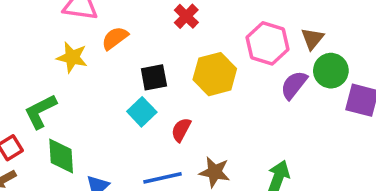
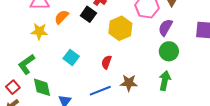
green circle: (331, 71) -> (169, 51), moved
black square: (154, 77) -> (88, 14), moved, turned -35
cyan square: (142, 112) -> (71, 57), moved

